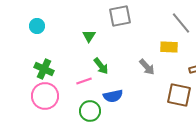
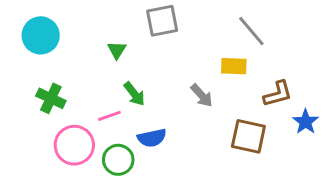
cyan circle: (37, 26) -> (41, 35), size x1.6
pink circle: (45, 96) -> (74, 145), moved

